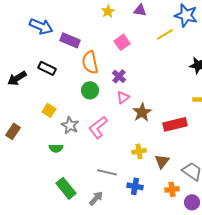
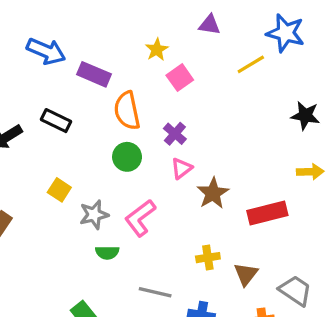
yellow star: (108, 11) -> (157, 50), moved
gray star: (70, 125) -> (94, 215), turned 30
green semicircle: (56, 148) -> (107, 253), moved

